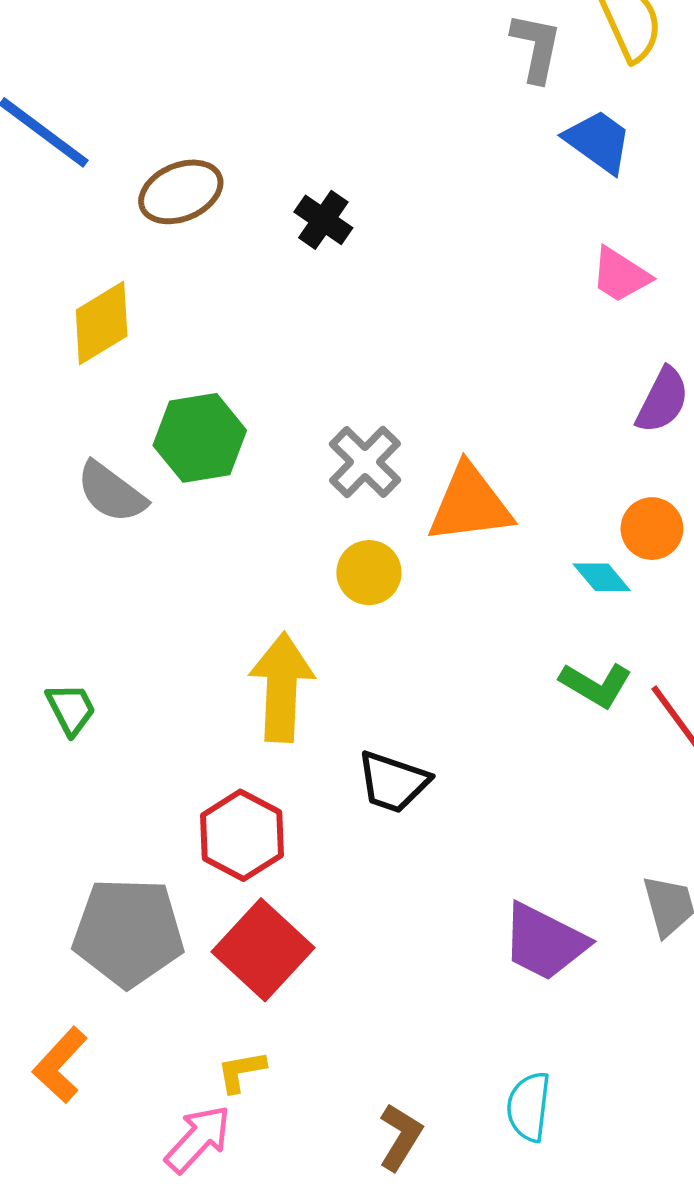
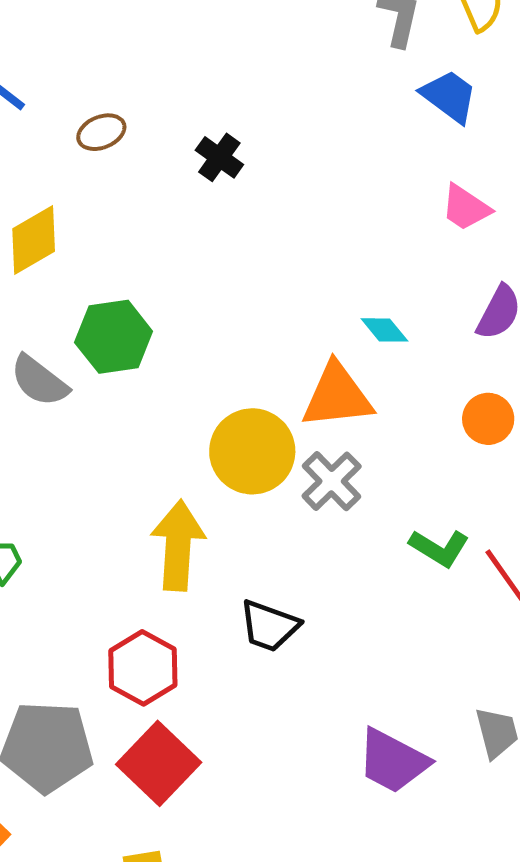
brown ellipse: (181, 192) -> (101, 132), size x0.7
gray cross: (365, 462) -> (332, 481), moved
yellow circle: (369, 573) -> (252, 451), size x1.6
cyan diamond: (602, 577) -> (384, 330), moved

